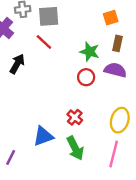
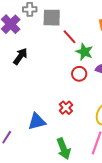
red line: (44, 42) -> (70, 37), moved
green arrow: (75, 148) -> (64, 149), moved

